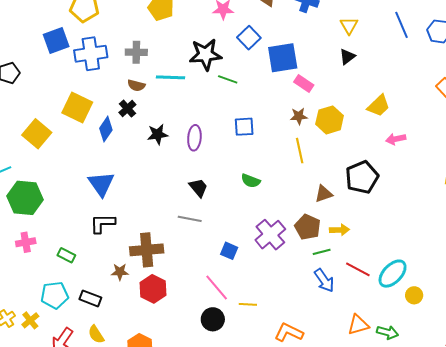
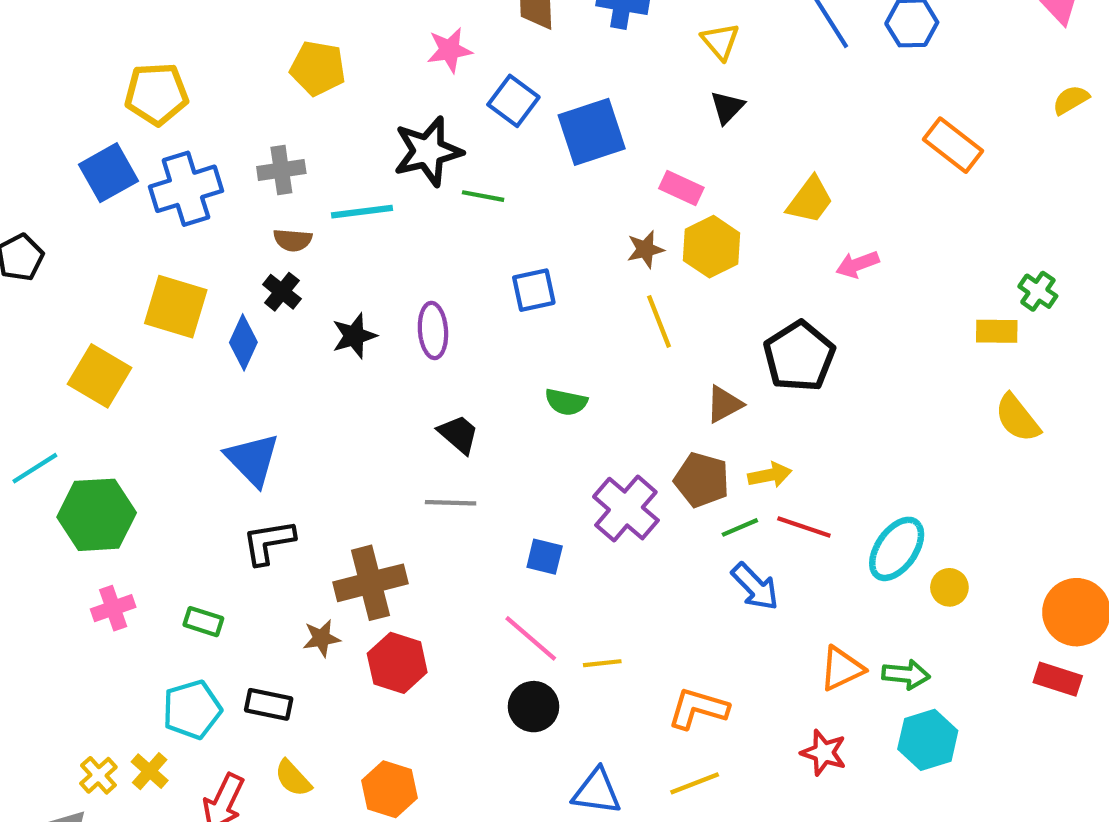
pink rectangle: (304, 84) -> (681, 188), moved
red line: (358, 269) -> (804, 527), moved

